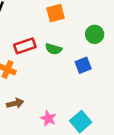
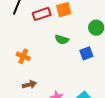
red rectangle: (25, 46) -> (42, 14), moved

